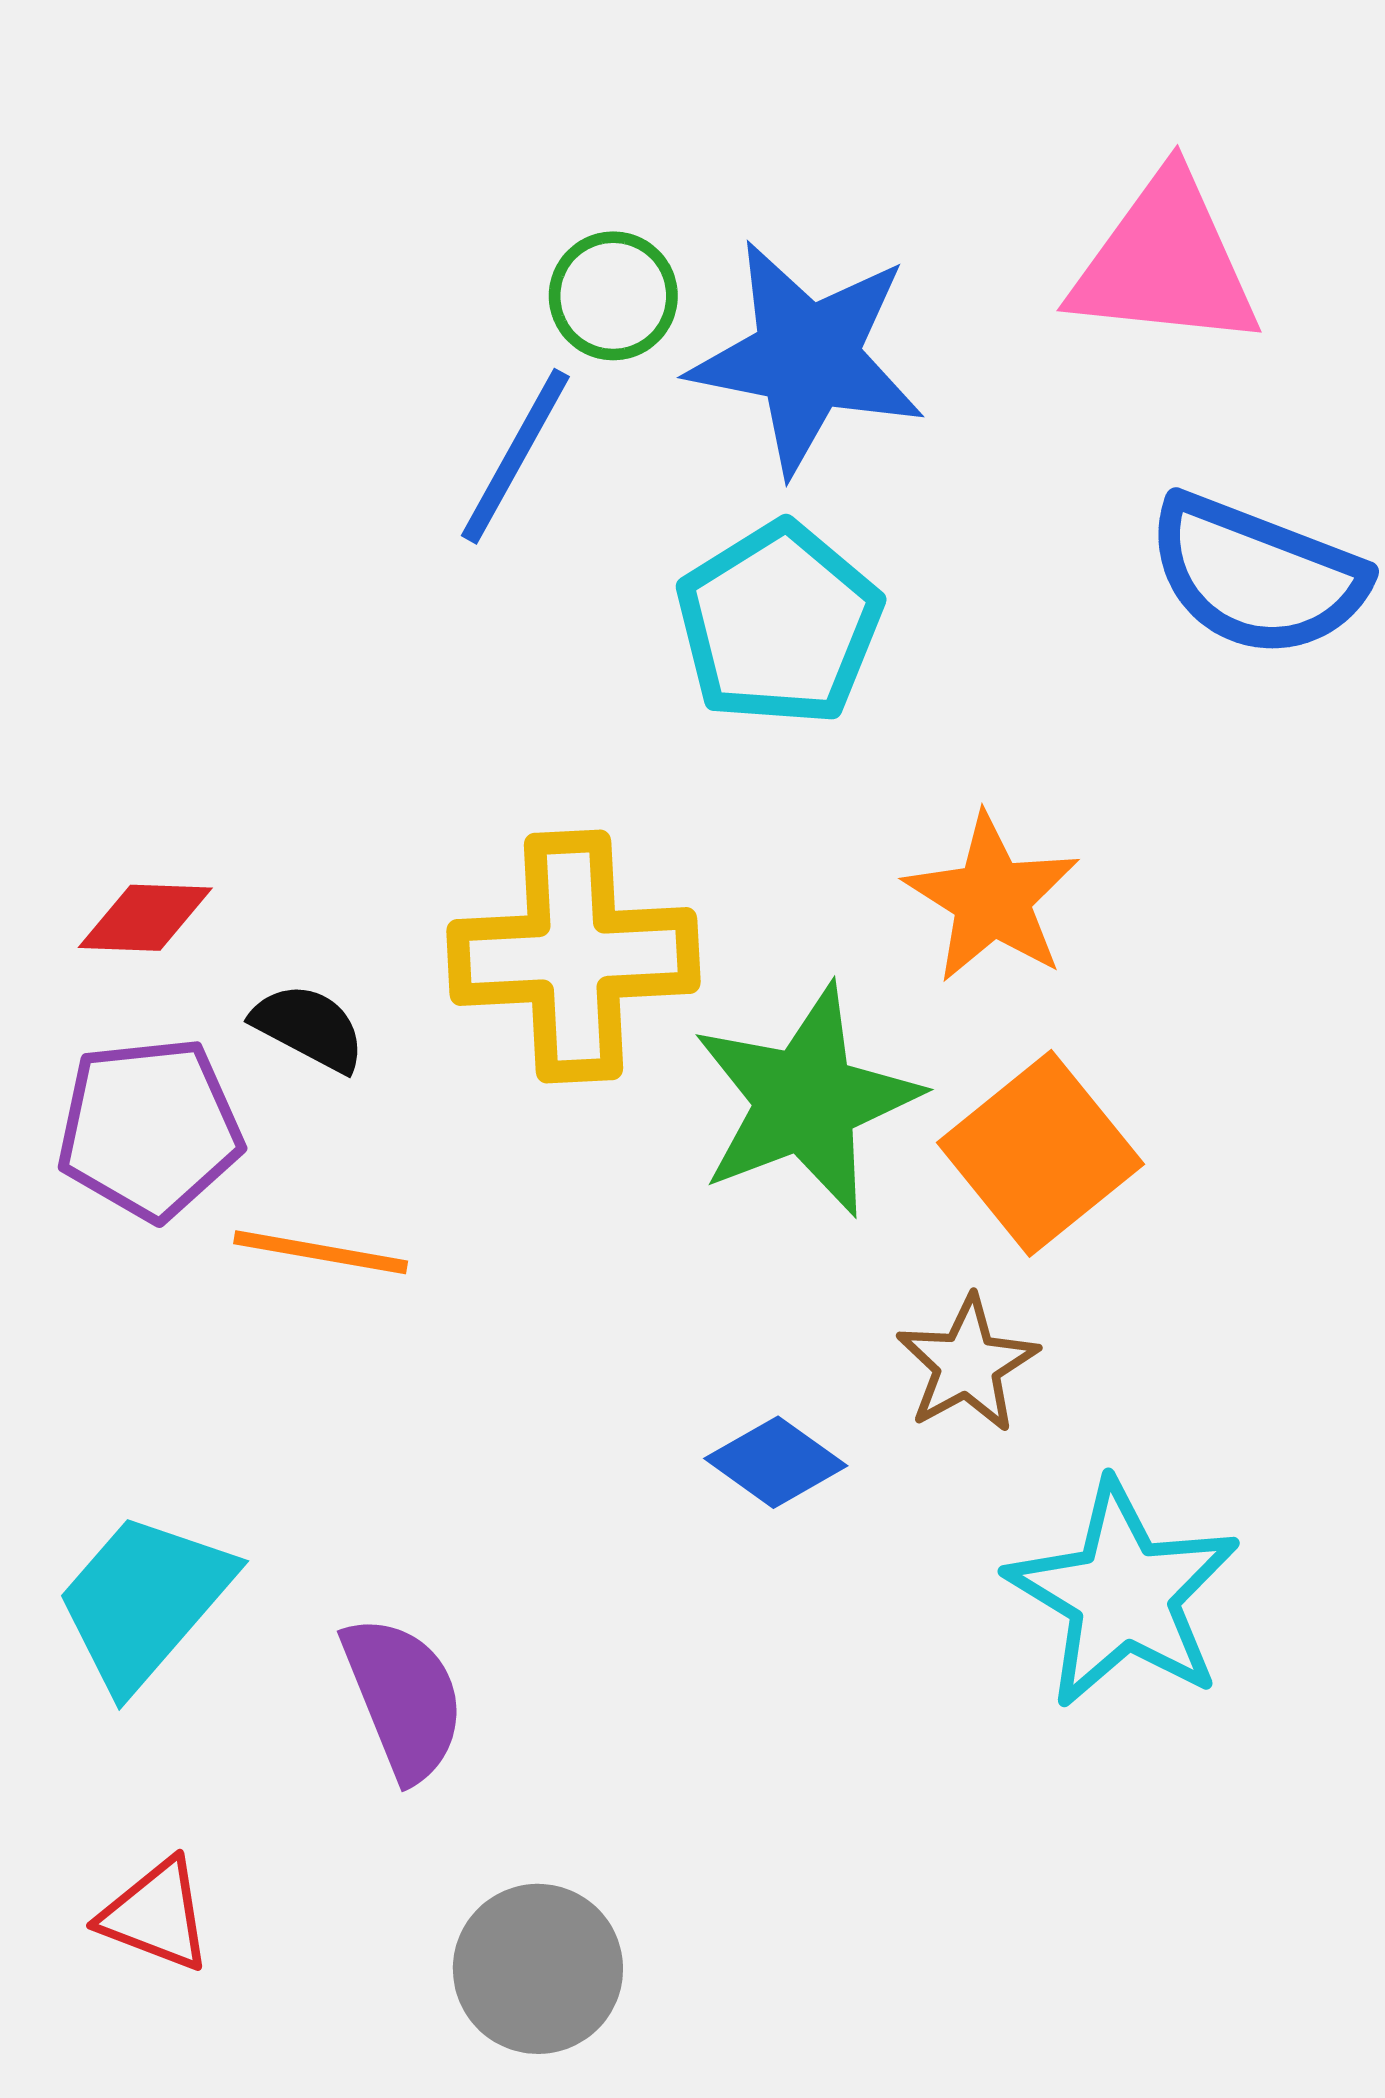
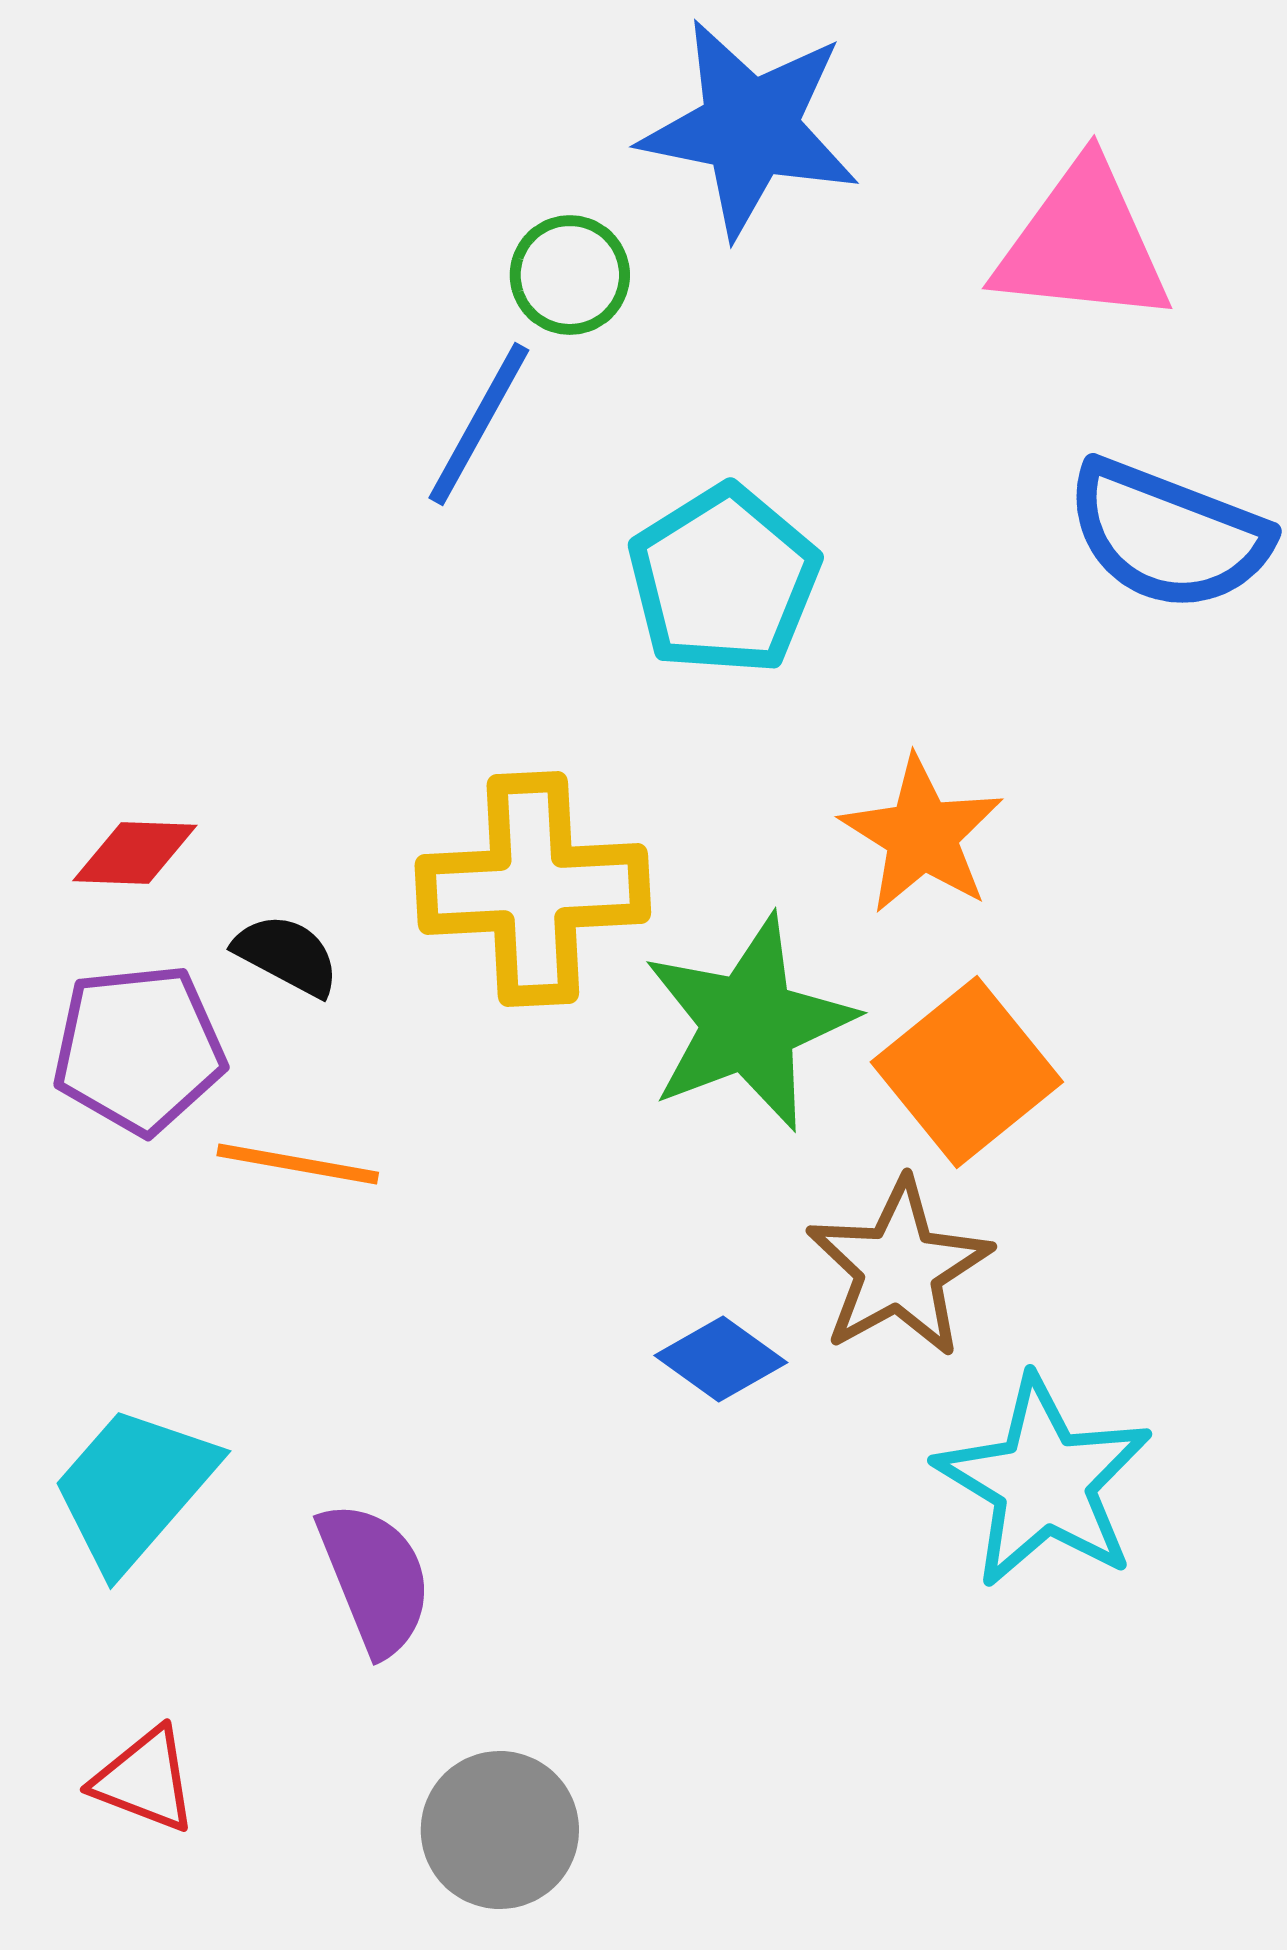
blue star: (807, 357) -> (750, 128), moved
brown star: (967, 1364) -> (899, 1268), size x1.4

